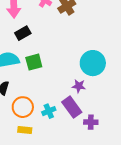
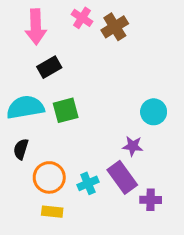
cyan circle: (93, 63) -> (154, 112), size x0.7

